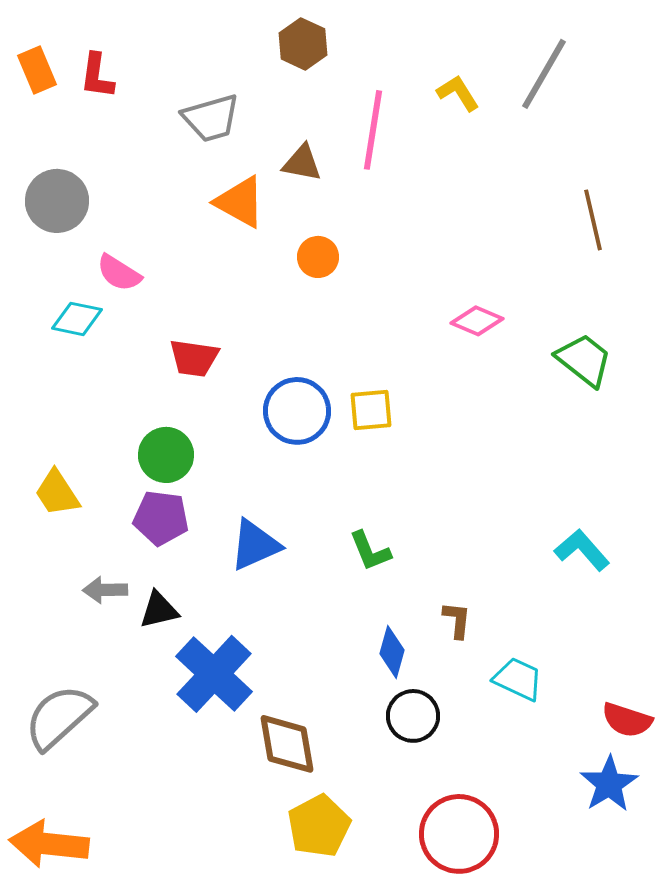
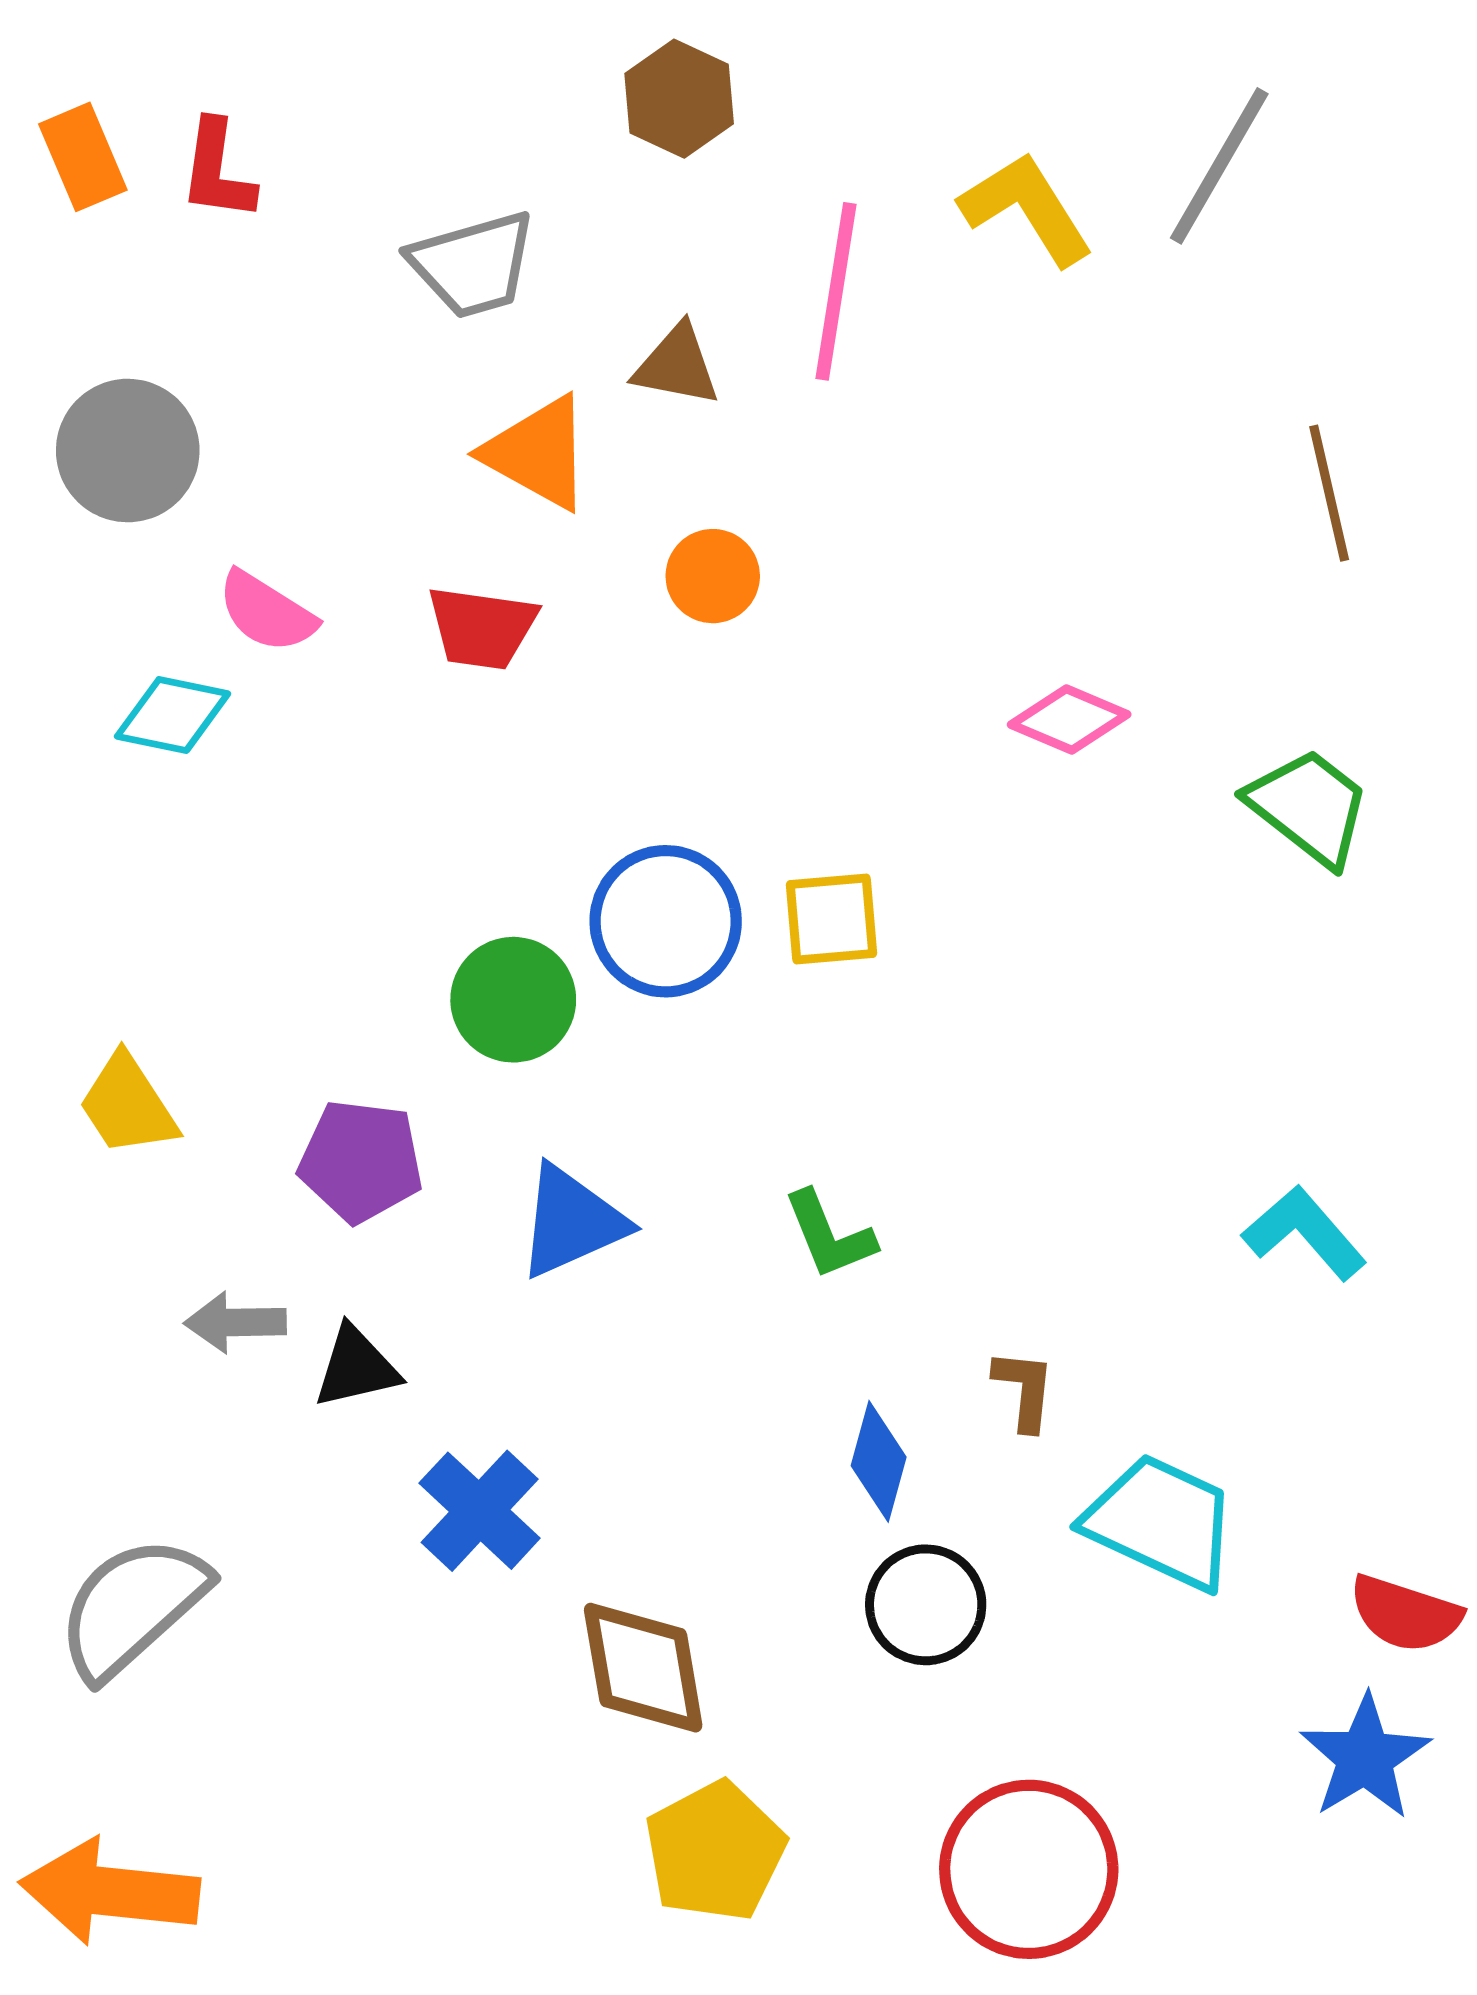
yellow L-shape: (458, 93) -> (1027, 208), size x1.4
red trapezoid: (194, 358) -> (482, 628), moved
green circle: (166, 455) -> (513, 1000), moved
blue cross: (214, 674) -> (480, 1511), size x0.7
cyan trapezoid: (518, 679) -> (1161, 1522), size x1.4

